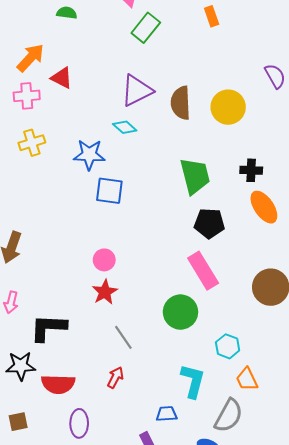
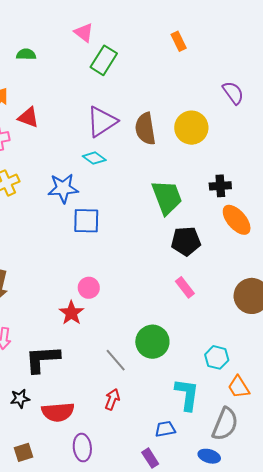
orange rectangle: (212, 16) -> (179, 41), moved
pink rectangle: (203, 271) -> (185, 287), size x0.6
red star: (105, 292) -> (71, 313), moved
green circle: (180, 312) -> (152, 342), moved
black star: (21, 366) -> (20, 399), size x0.7

